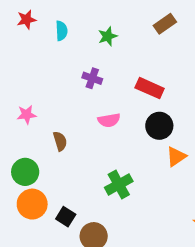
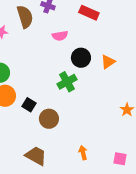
black circle: (159, 126) -> (81, 58), moved
brown semicircle: (60, 141) -> (25, 17), moved, size x1.6

